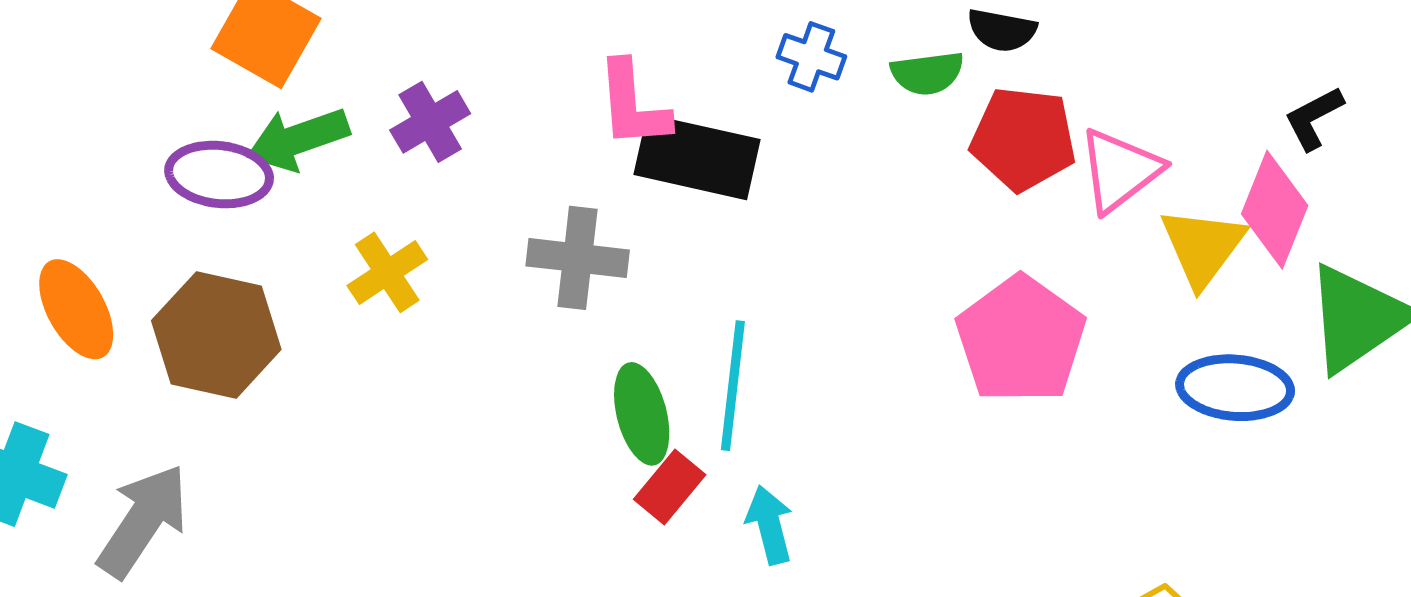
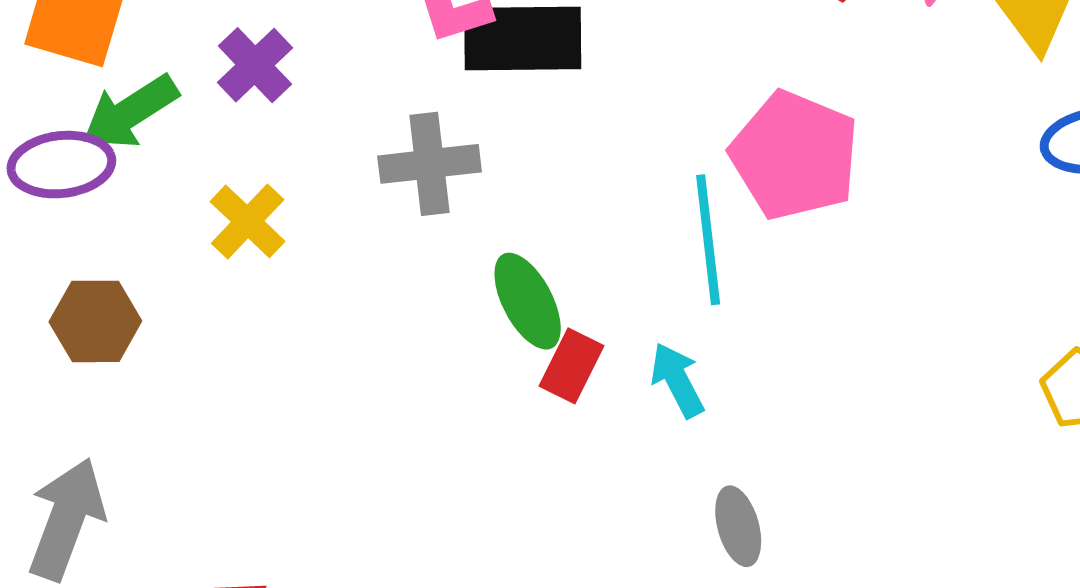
brown hexagon: (216, 335) -> (95, 321), size x0.7
pink pentagon: (1021, 340) -> (795, 156), moved
cyan line: (733, 386) -> (708, 240), moved

